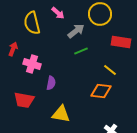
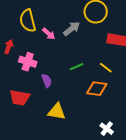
pink arrow: (58, 13) -> (49, 34), moved
green line: (81, 51) -> (77, 67), moved
purple semicircle: (51, 83) -> (47, 81), turned -32

